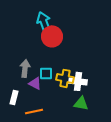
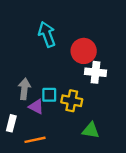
red circle: (52, 36) -> (84, 51), moved
white cross: (78, 81) -> (95, 72), moved

